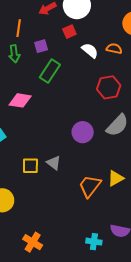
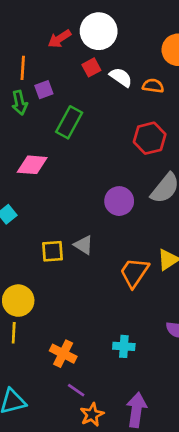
purple square: (41, 46) -> (44, 90), moved
white semicircle: (90, 50) -> (121, 77), moved
cyan cross: (94, 242) -> (124, 346), moved

